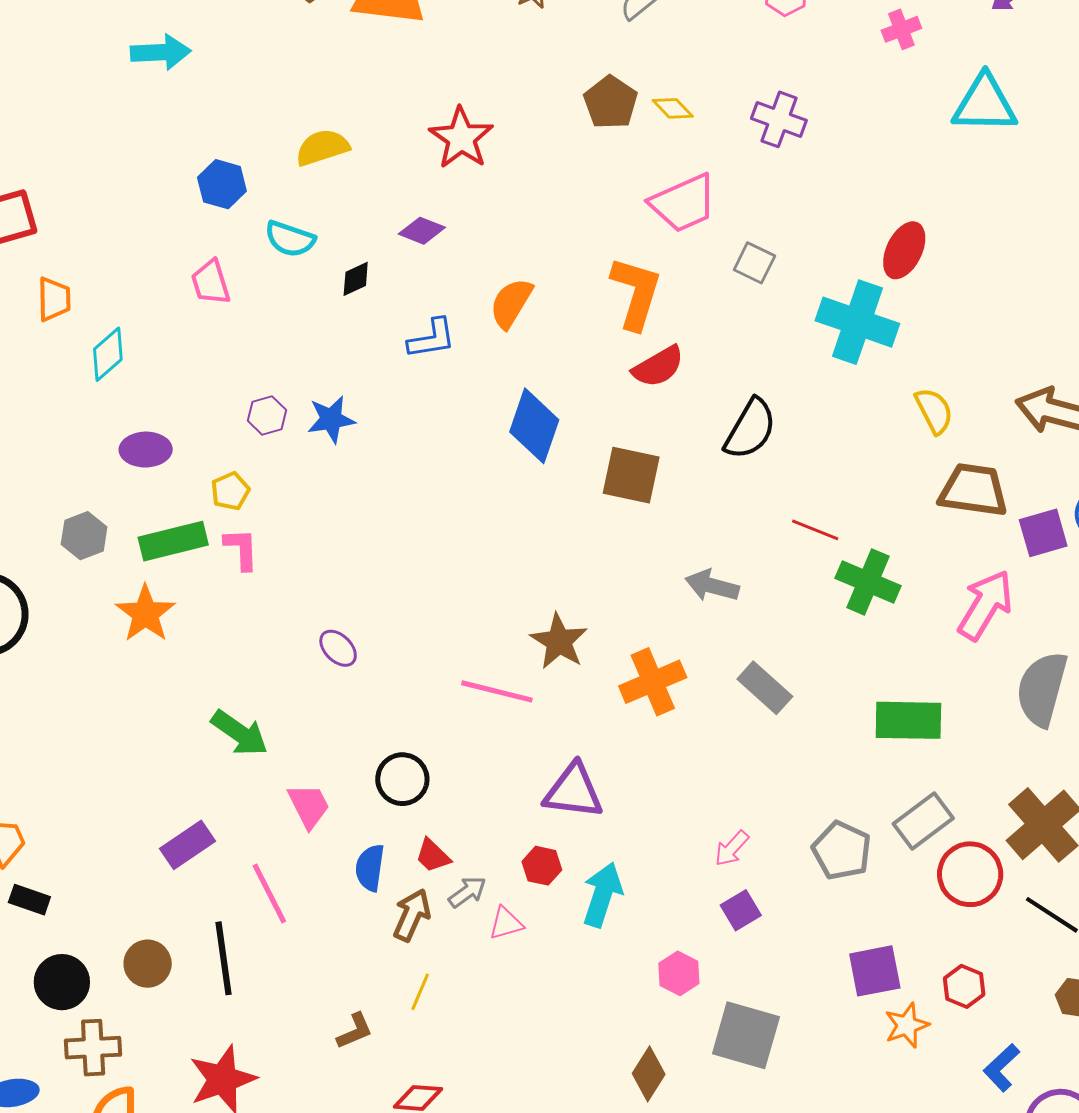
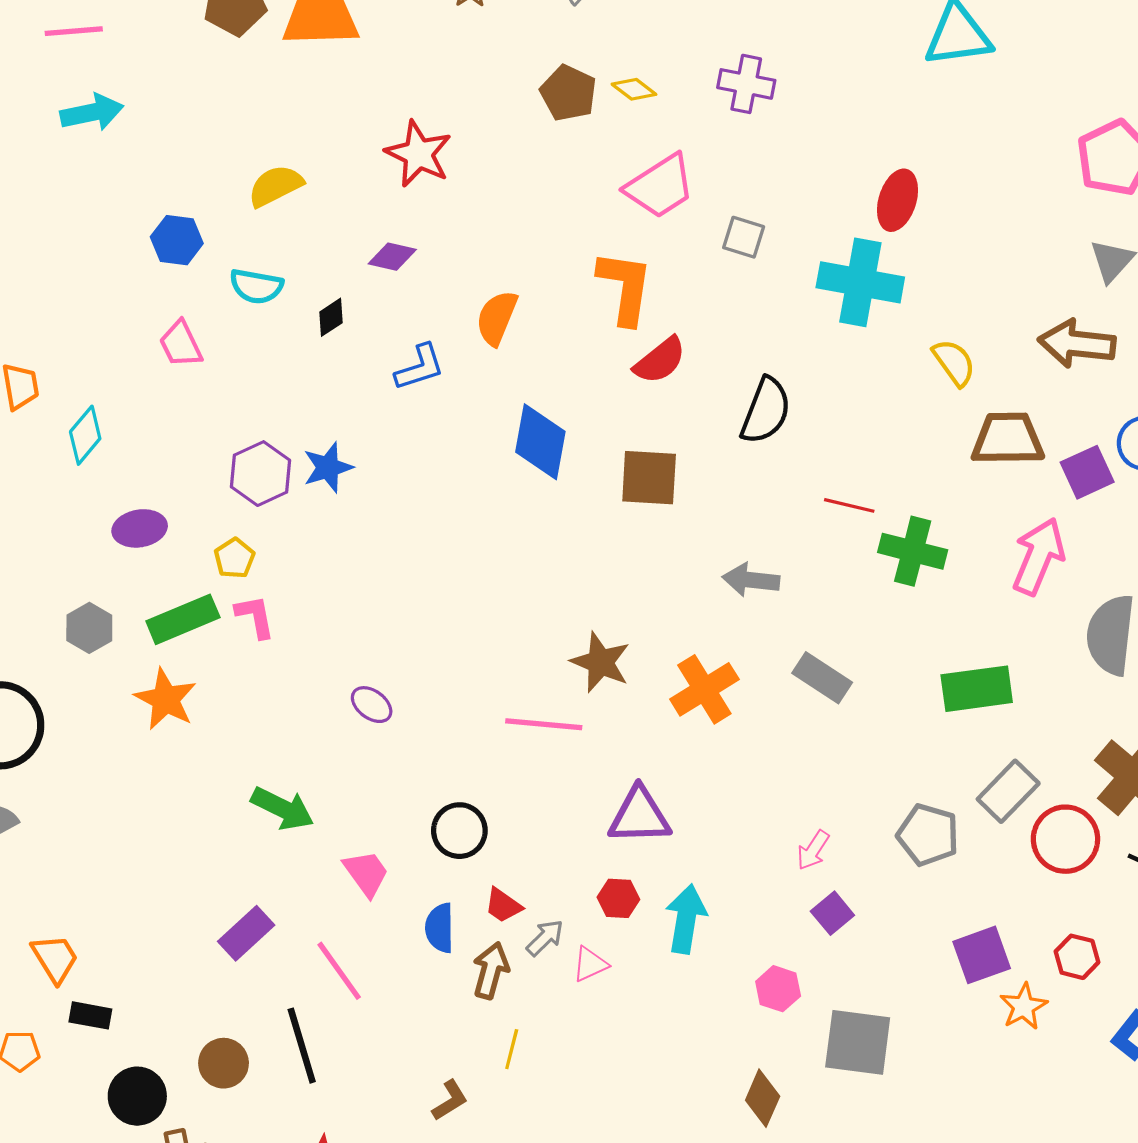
purple hexagon: (267, 415) -> (261, 474), size x1.5

